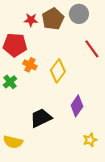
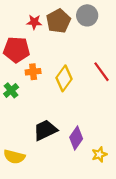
red line: (92, 49) -> (102, 72), moved
orange cross: (30, 65) -> (33, 72), turned -32
purple diamond: (77, 106) -> (76, 138), moved

